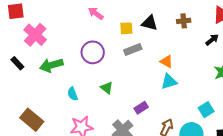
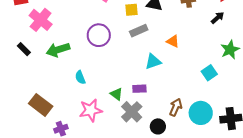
cyan triangle: (169, 82) -> (153, 62), moved
green triangle: (107, 88) -> (116, 94), moved
purple rectangle: (141, 108) -> (139, 89), moved, turned 32
cyan square: (206, 110) -> (209, 73), moved

